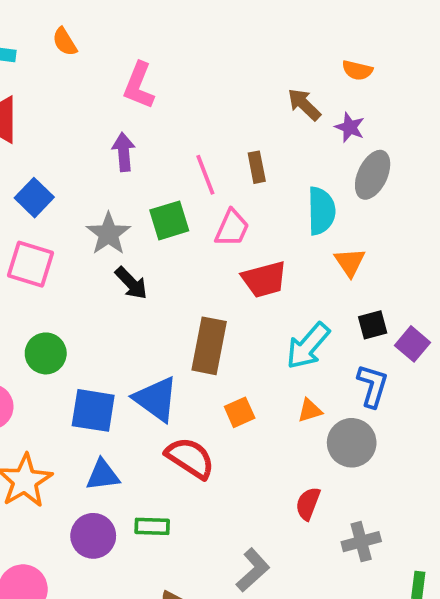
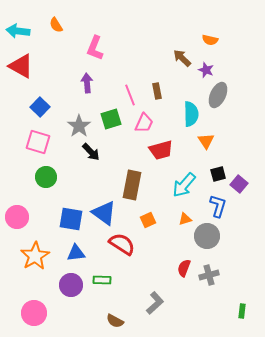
green circle: (46, 353) -> (46, 177), moved
gray cross: (361, 542) -> (209, 275), moved

